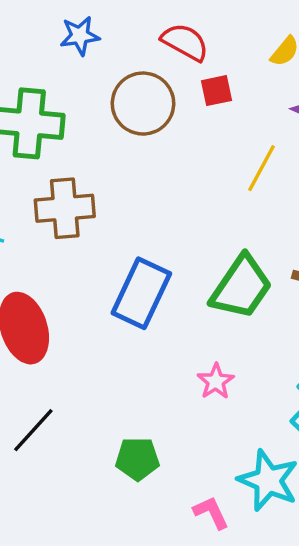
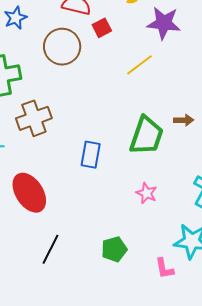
yellow line: (261, 168) -> (139, 65), turned 40
blue rectangle: (141, 293) -> (91, 155), size x0.7
pink L-shape: (211, 513) -> (164, 268), turned -150

